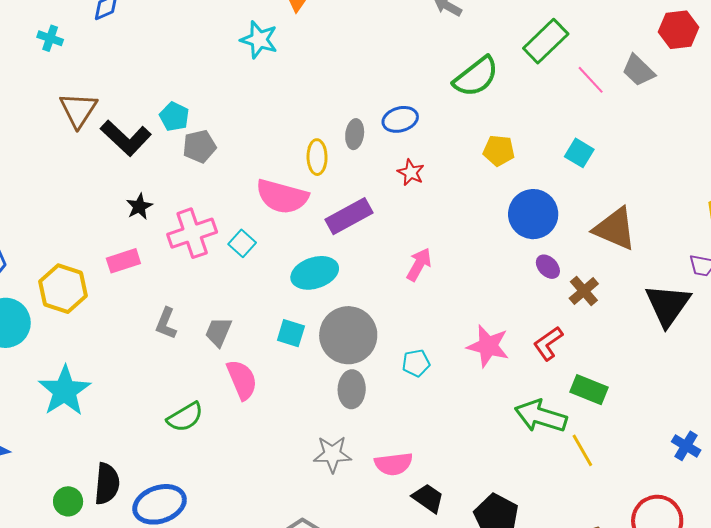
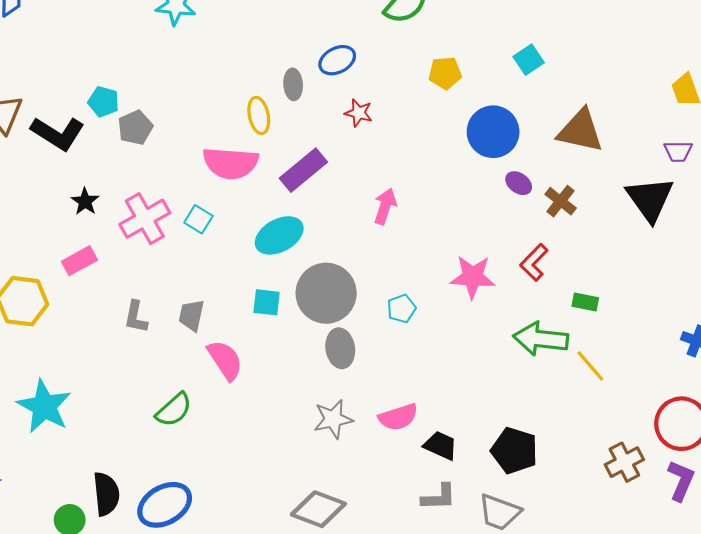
cyan square: (579, 153) -> (529, 60), turned 36
green rectangle: (589, 390) -> (585, 302), size x0.7

